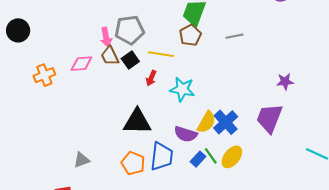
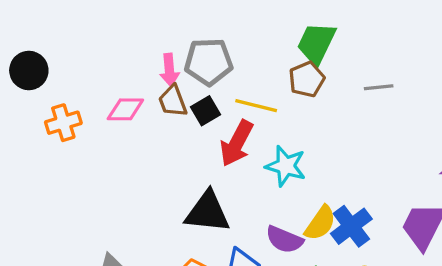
black circle: (18, 30) -> (29, 70), moved
red arrow: (151, 78) -> (237, 143), size x1.8

